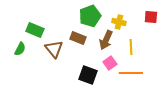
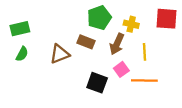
red square: (151, 17) -> (166, 19), size x1.5
green rectangle: (35, 30) -> (20, 29), moved, turned -36
brown triangle: (54, 49) -> (60, 54), turned 48

